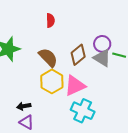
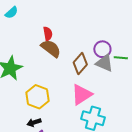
brown semicircle: (48, 57) -> (51, 48), moved
yellow hexagon: (52, 81) -> (37, 97), moved

